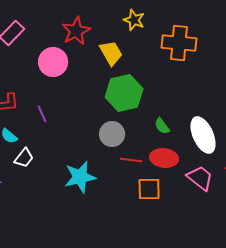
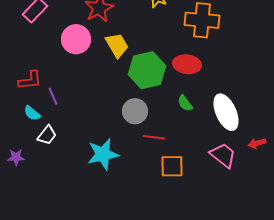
yellow trapezoid: (111, 53) -> (117, 45), moved
purple line: (42, 114) -> (53, 96), moved
red ellipse: (164, 158) -> (187, 64), moved

